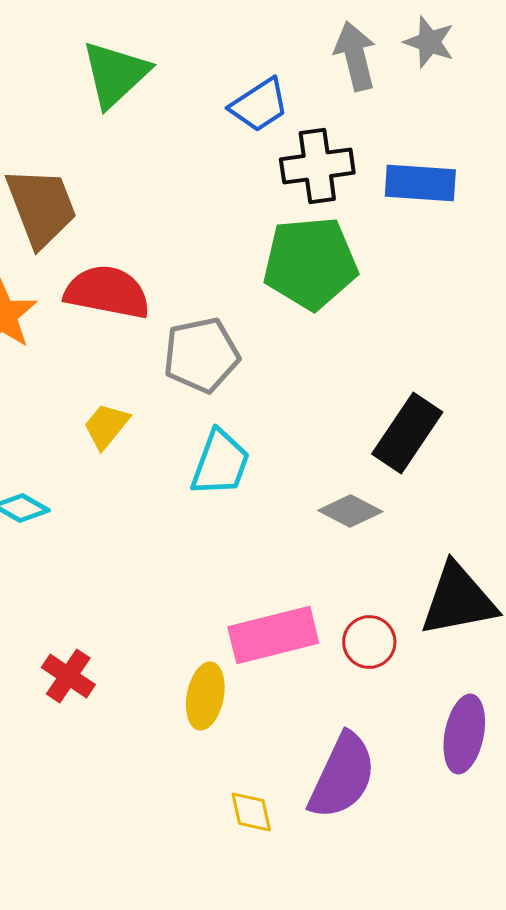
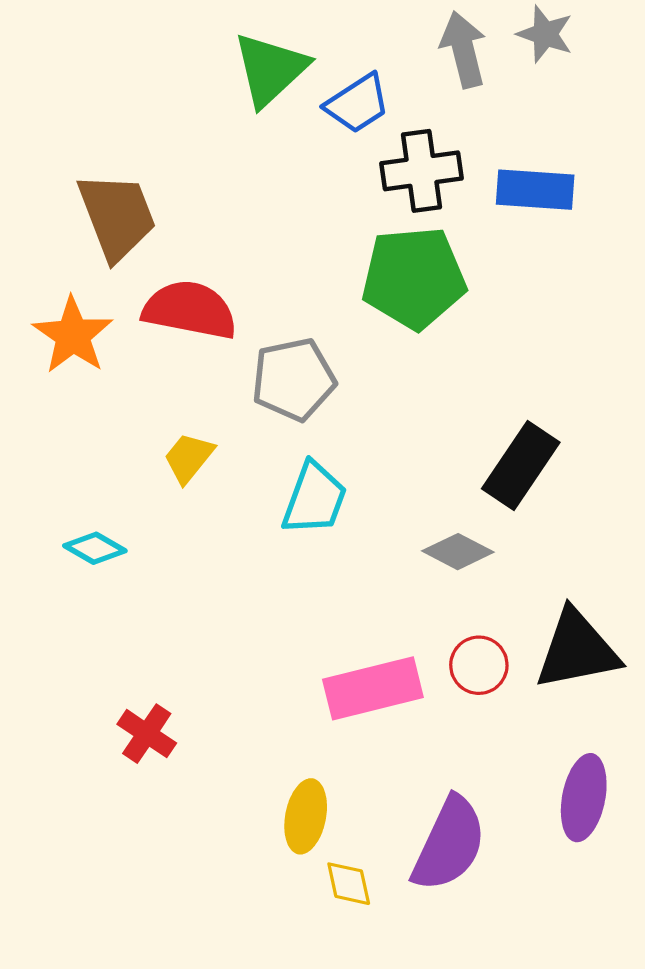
green triangle: (115, 74) -> (270, 69), moved
red circle: (369, 642) -> (479, 665), moved
yellow ellipse: (205, 696) -> (306, 816), moved

